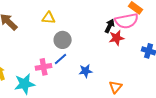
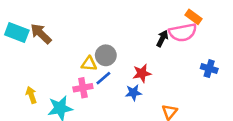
yellow triangle: (49, 18) -> (89, 64), moved
red star: (117, 38) -> (142, 73), moved

